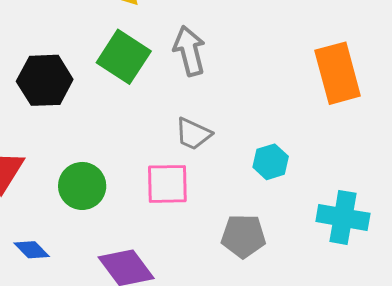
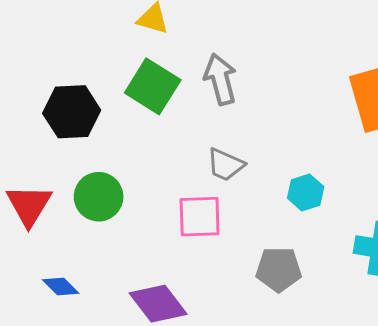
green circle: (82, 186) -> (99, 197), moved

